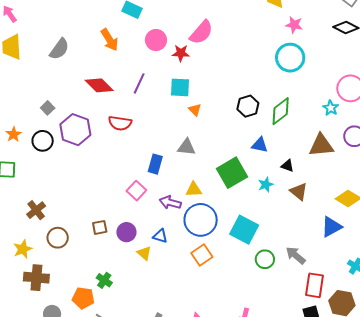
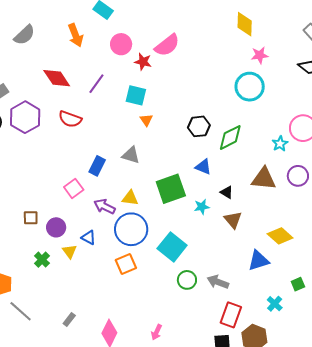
pink star: (294, 25) -> (260, 55), turned -30
gray arrow: (296, 255) -> (218, 282), turned -30
green cross: (104, 280) -> (42, 260), moved

